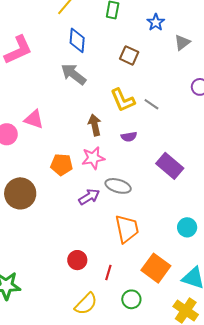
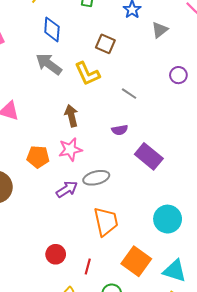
yellow L-shape: (123, 100) -> (87, 74), moved
purple semicircle: (129, 137) -> (120, 130), moved
gray ellipse: (118, 186) -> (96, 178), turned -30
cyan circle: (187, 227) -> (168, 219), size x1.4

